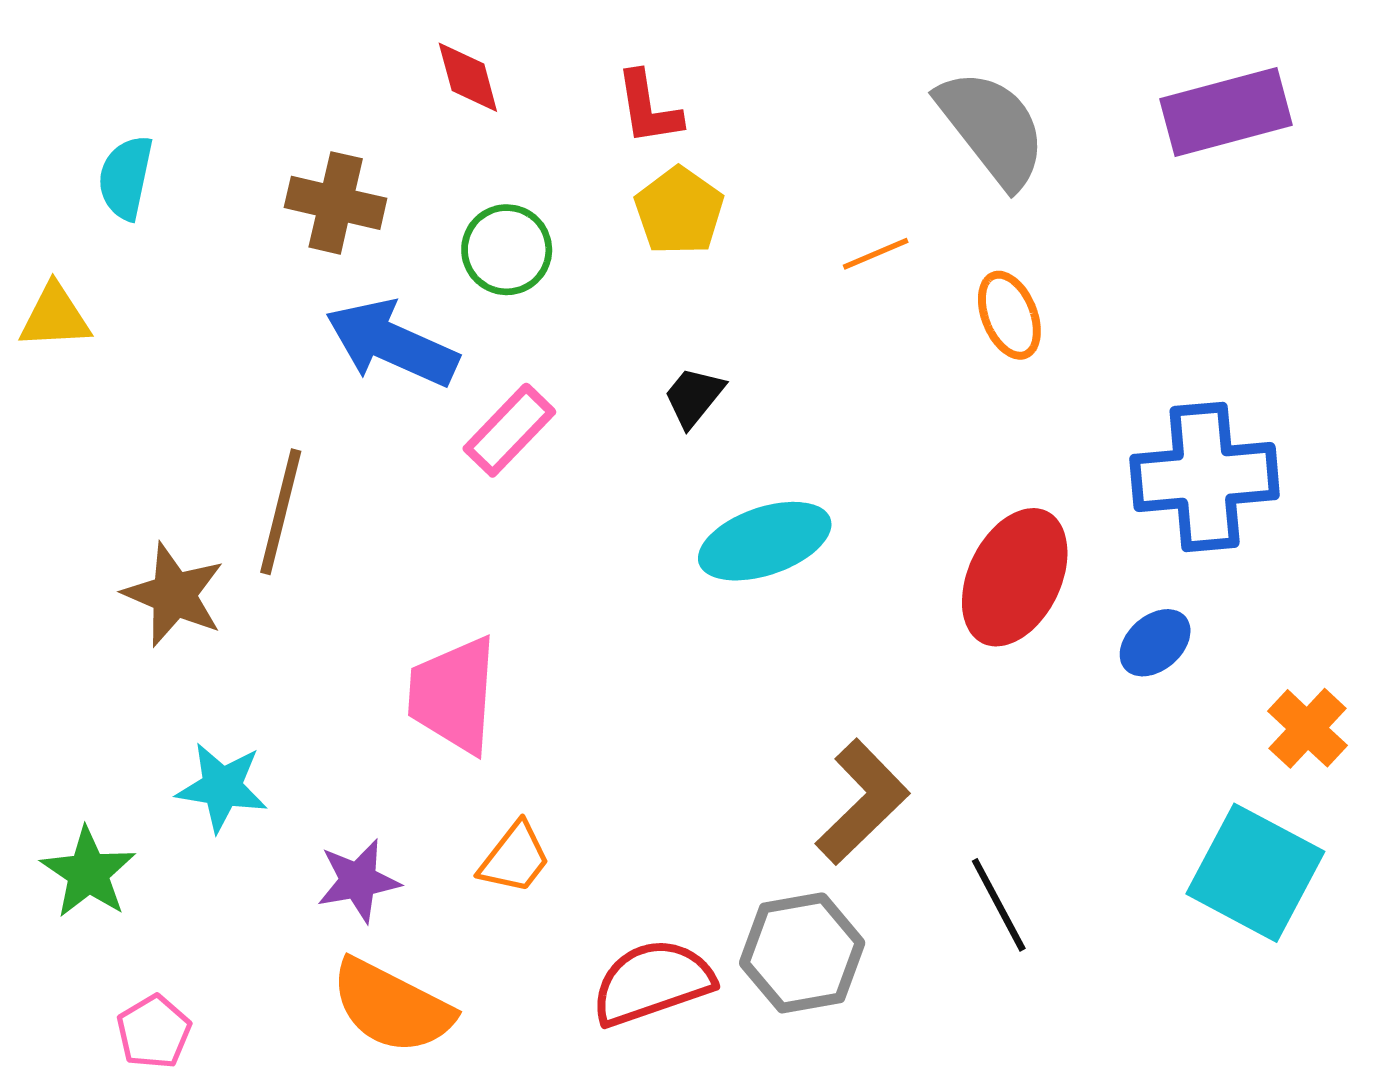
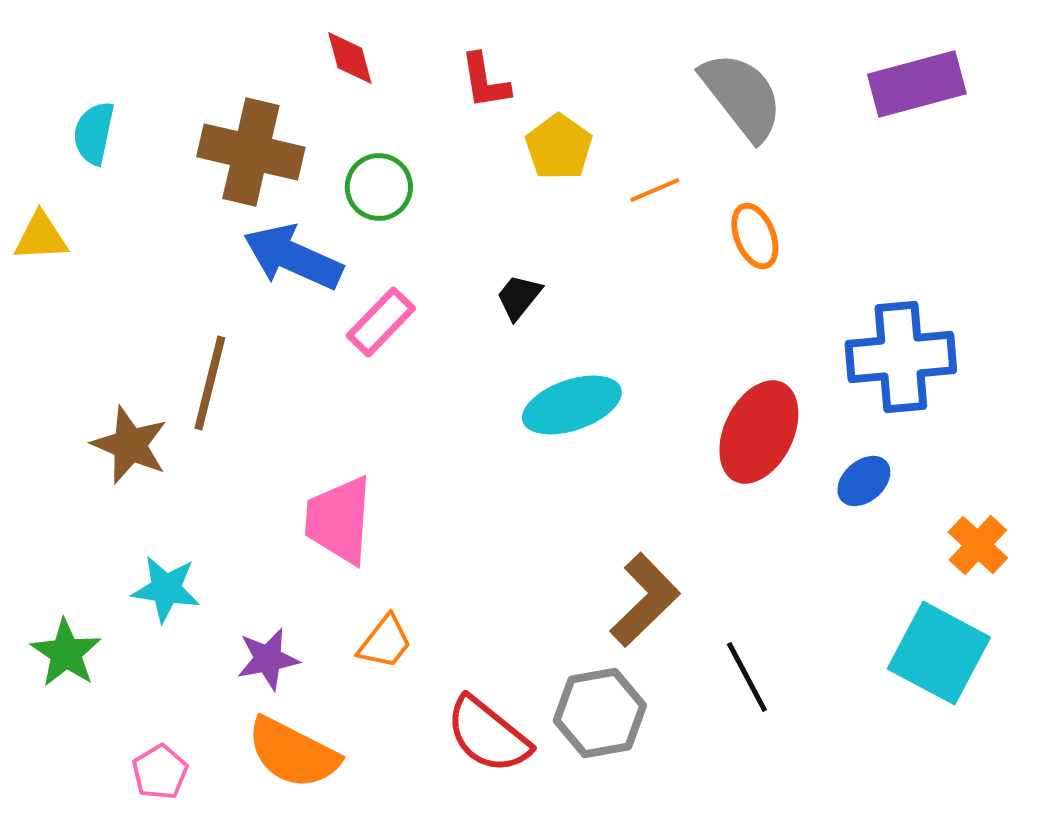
brown cross: (336, 203) -> (251, 152), size x1.4
yellow pentagon: (679, 211) -> (559, 147), moved
red semicircle: (652, 982) -> (488, 735), turned -122
pink pentagon: (154, 1032) -> (160, 772), moved

